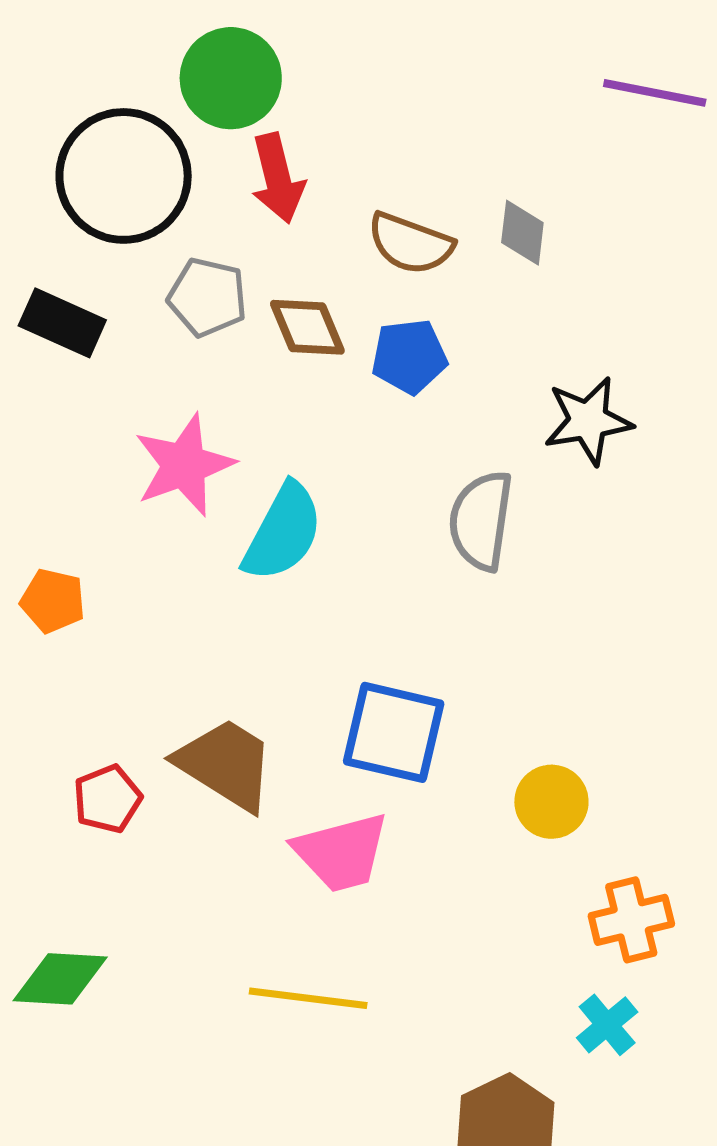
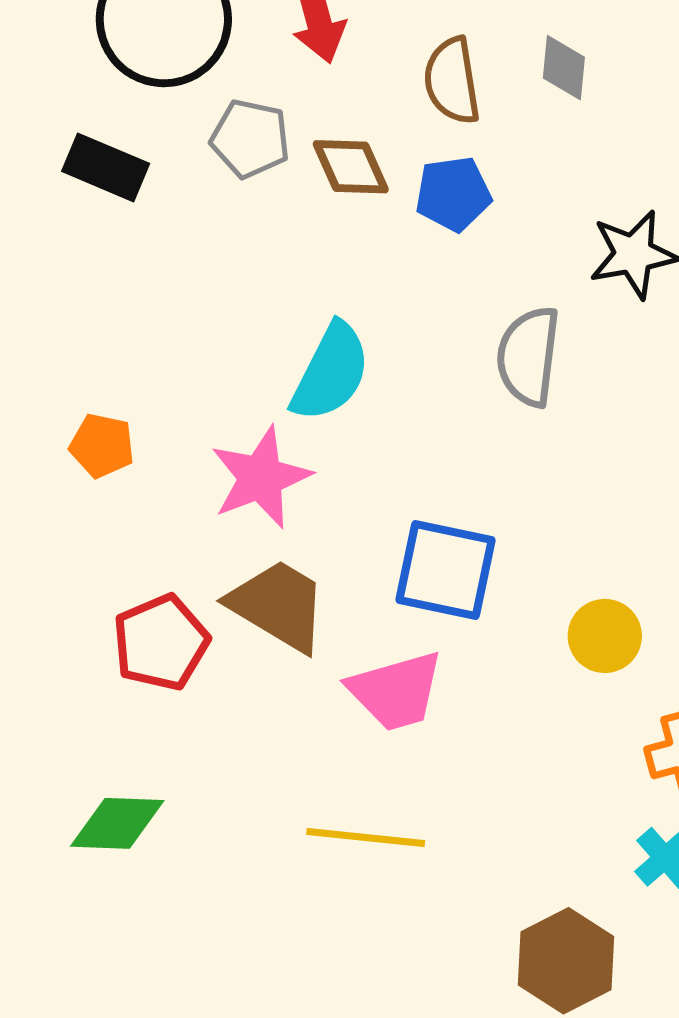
brown semicircle: (410, 243) -> (452, 81), turned 62
pink star: (184, 465) -> (261, 478), moved
red pentagon: (107, 799) -> (161, 642), size x1.4

